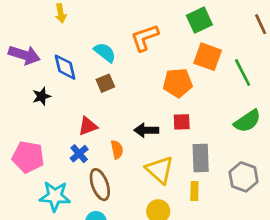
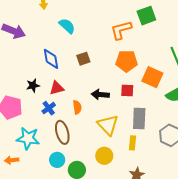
orange L-shape: (145, 38) -> (121, 30), moved
cyan semicircle: (105, 52) -> (67, 26), moved
orange square: (208, 57) -> (152, 77), moved
blue diamond: (65, 67) -> (51, 59), moved
brown square: (105, 83) -> (83, 59), moved
black star: (42, 96) -> (33, 85), moved

